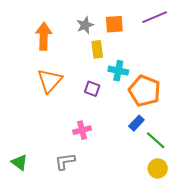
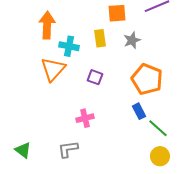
gray star: (85, 25) -> (132, 40), moved
cyan cross: (118, 71) -> (69, 46), moved
blue rectangle: (136, 123) -> (139, 111), turned -70

